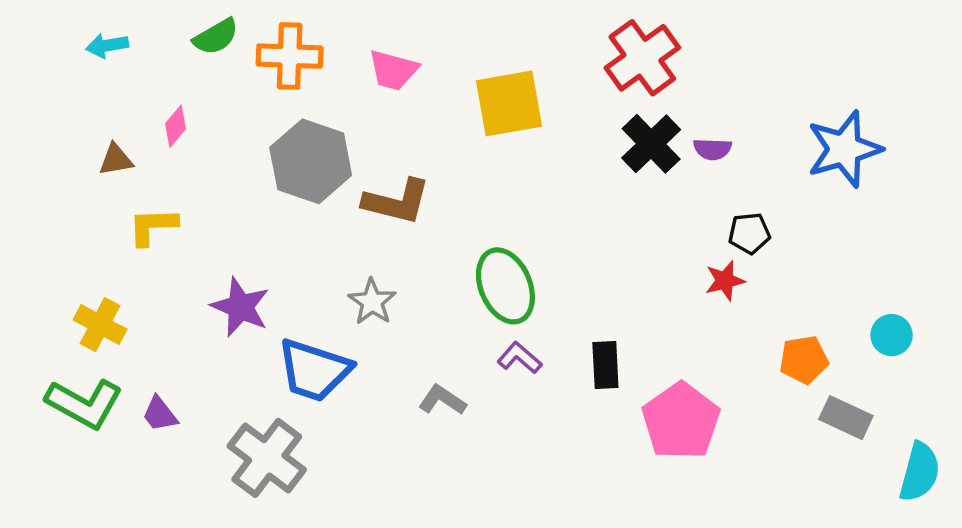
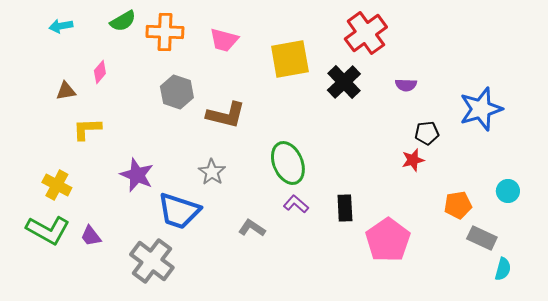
black cross: (651, 144) -> (344, 82), moved
blue star: (844, 149) -> (481, 109), moved
gray hexagon: (311, 161) -> (177, 92), size x0.7
cyan semicircle: (920, 472) -> (503, 269), moved, size x0.7

